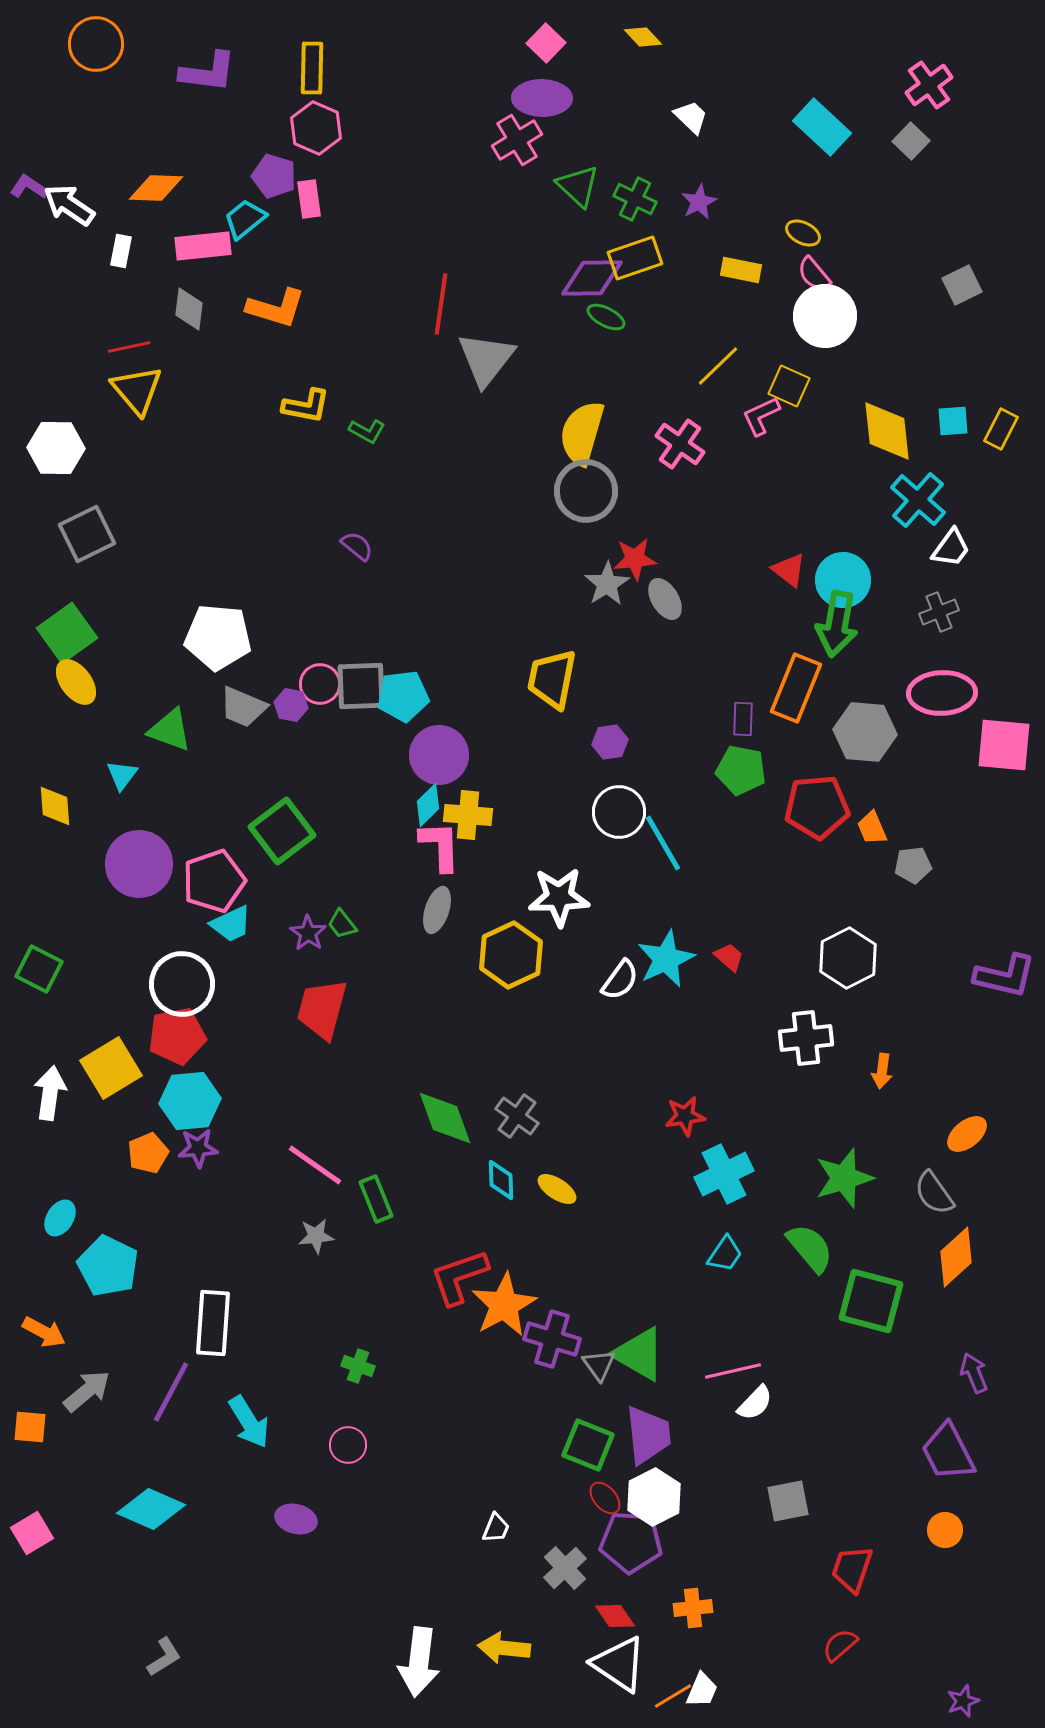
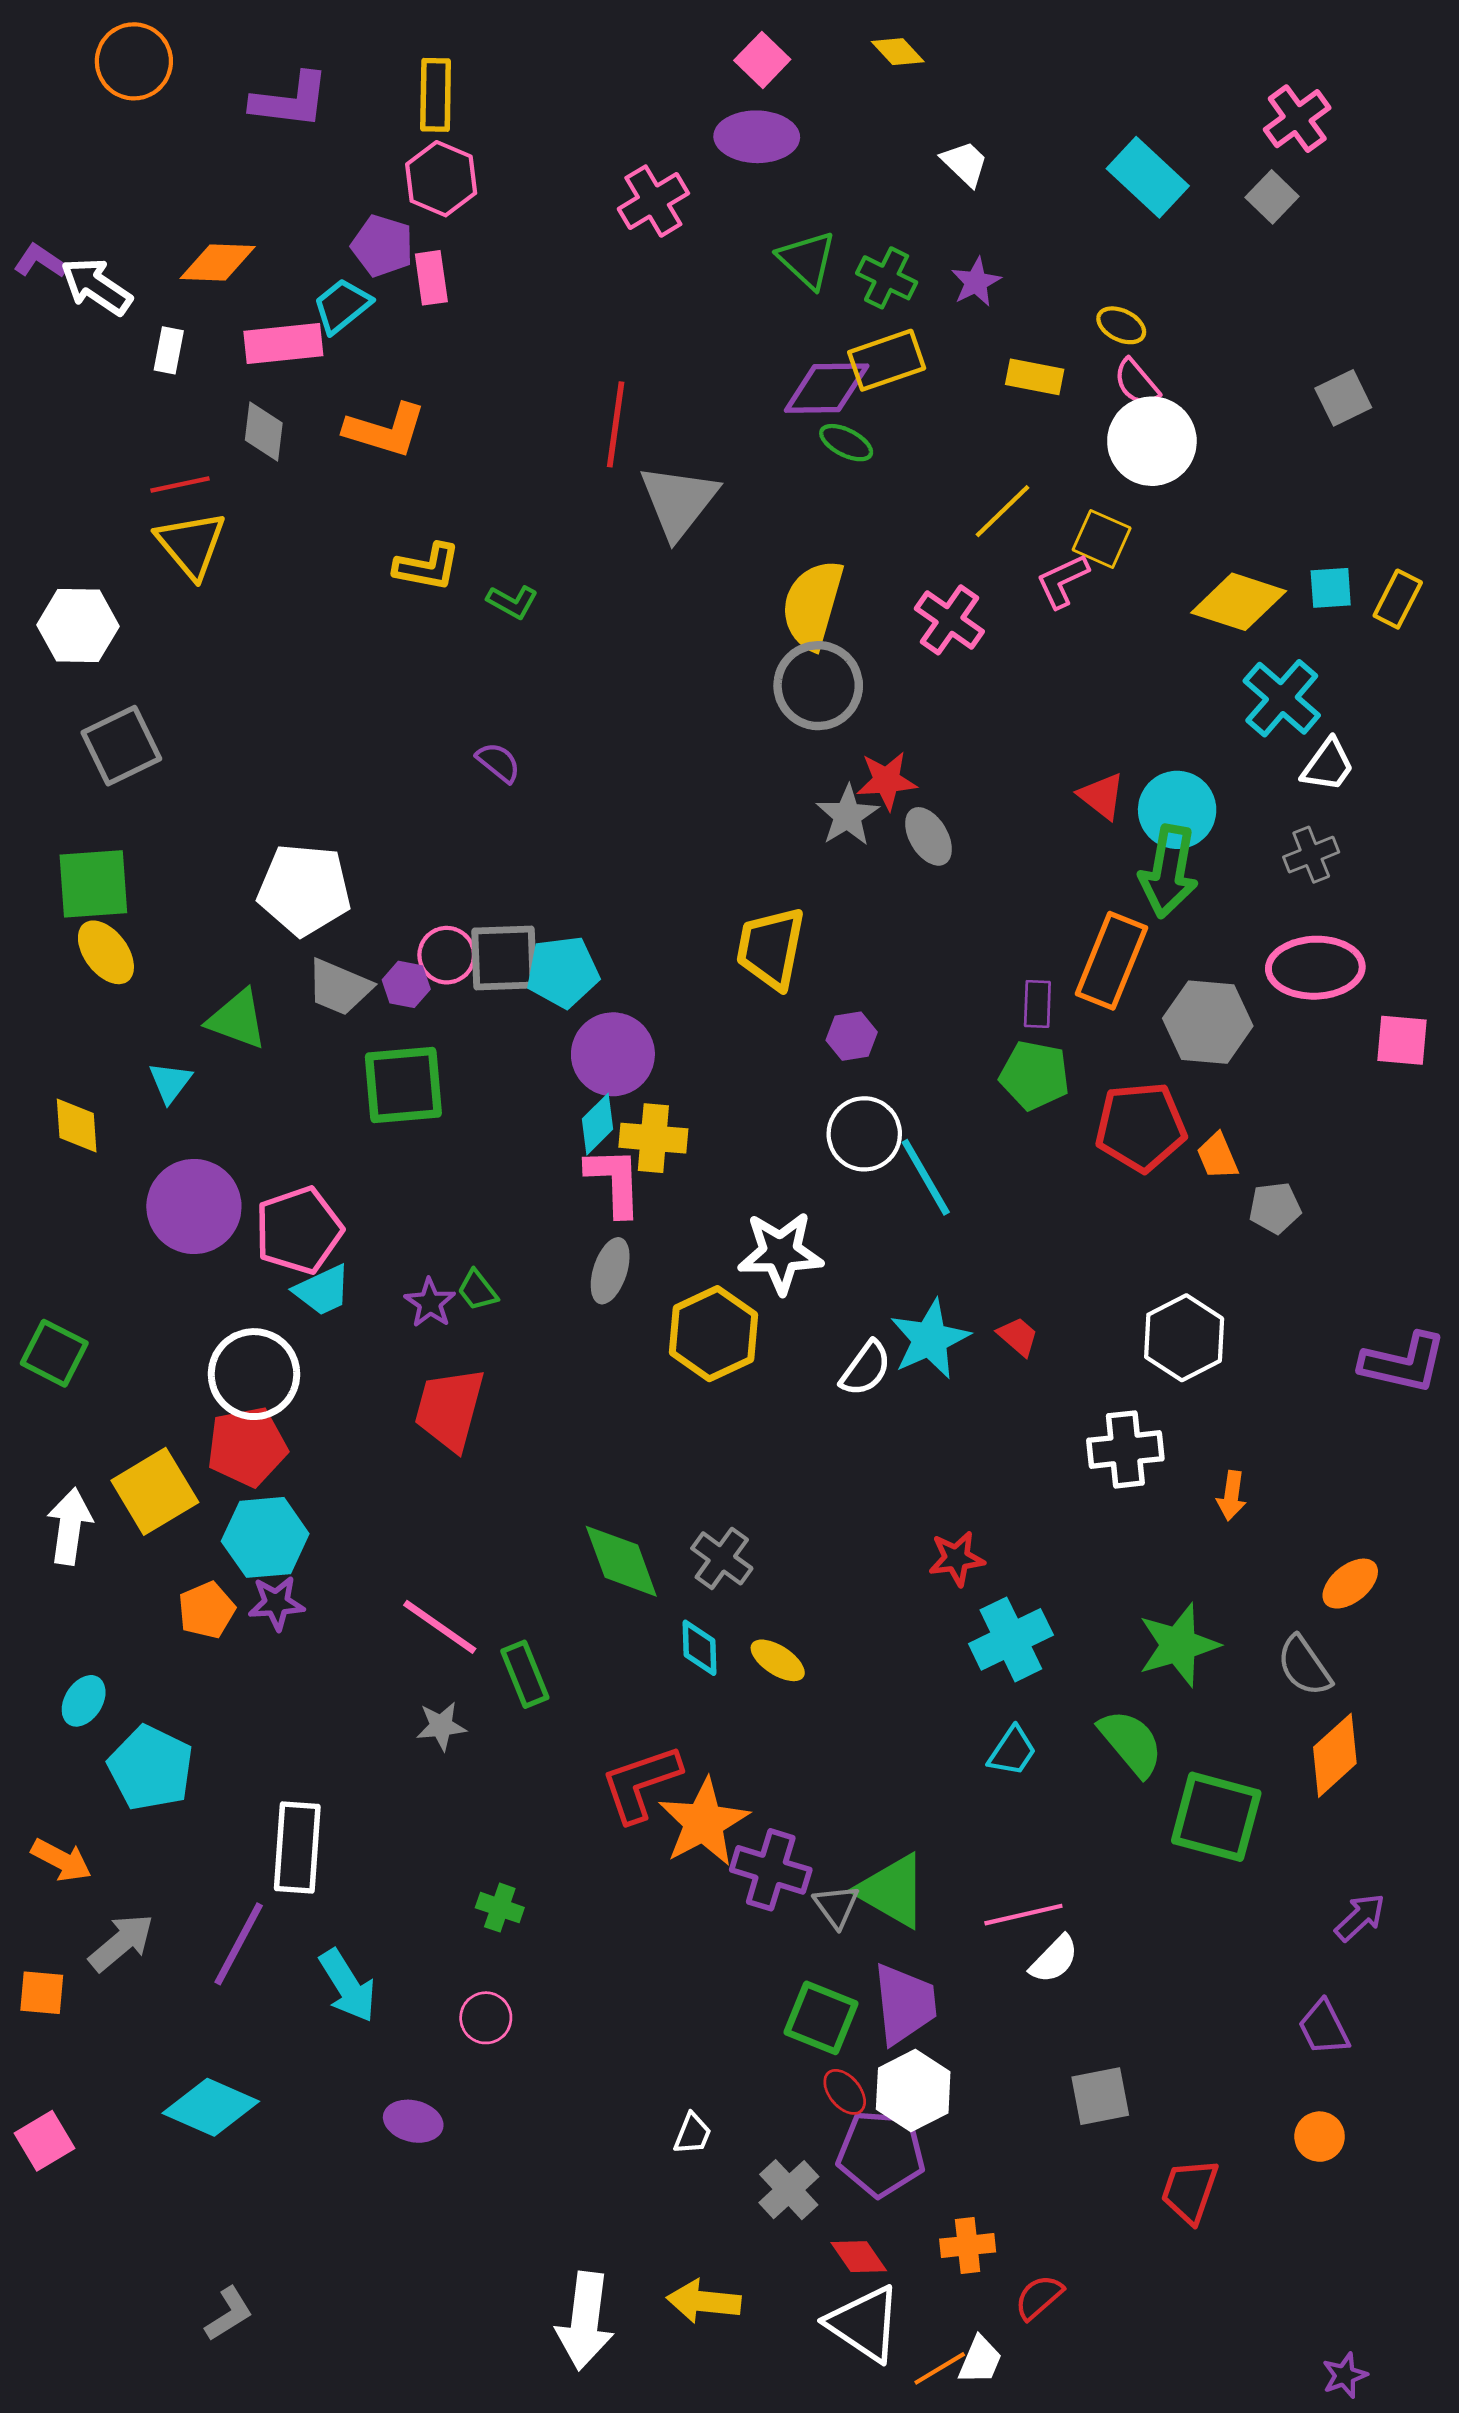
pink cross: (517, 140) -> (653, 201), moved
yellow diamond: (887, 431) -> (1239, 602), turned -66
green square: (67, 633) -> (93, 884), turned 32
pink square: (1004, 745) -> (1402, 1040), size x0.7
green square: (282, 831) -> (403, 1085), moved, turned 32
purple arrow: (974, 1373) -> (1360, 1917), turned 69
purple trapezoid: (948, 1452) -> (1324, 2028), size x0.7
red semicircle: (840, 1645) -> (1039, 2297), moved

